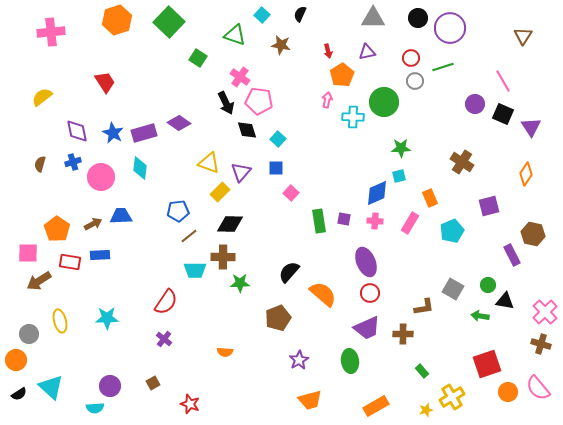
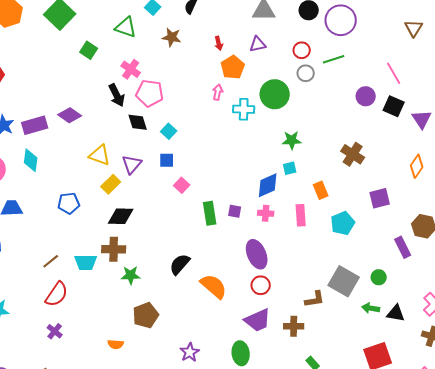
pink rectangle: (410, 223) -> (301, 215), turned -35
brown line: (189, 236) -> (51, 261), moved
gray square: (453, 289) -> (344, 281), size x1.4
black triangle: (505, 301) -> (396, 313), moved
brown pentagon: (278, 318) -> (146, 315), moved

